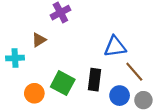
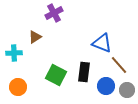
blue triangle: (115, 47) -> (102, 43), turned 30
orange circle: (34, 93) -> (18, 87), moved

